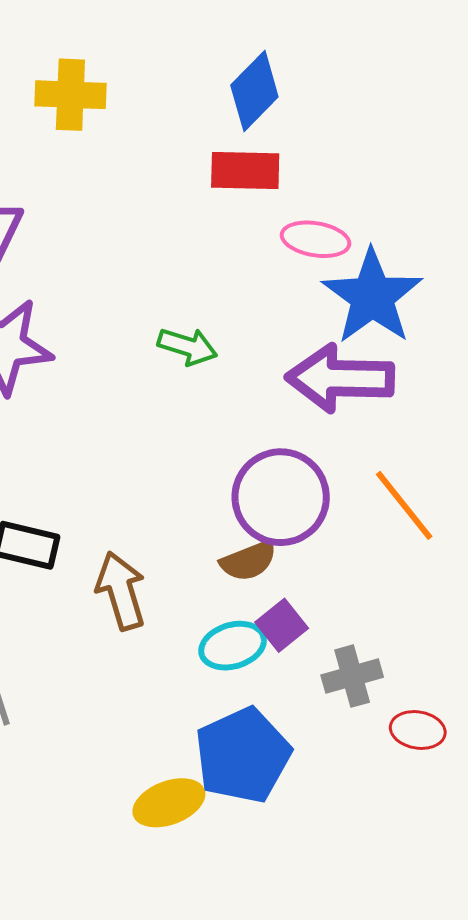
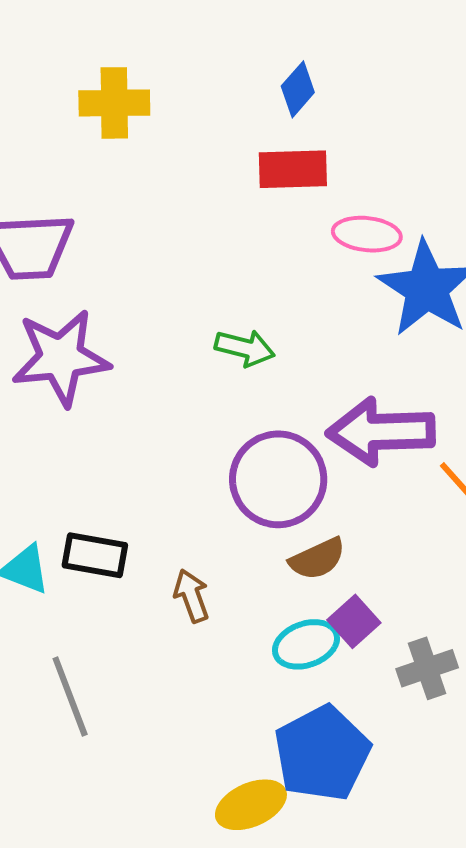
blue diamond: (254, 91) -> (298, 89), size x0.7
purple arrow: (340, 378) -> (381, 432), moved
purple circle: (281, 497) -> (278, 479), moved
brown arrow: (121, 591) -> (191, 596), size x0.7

